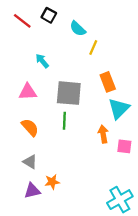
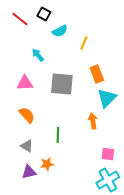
cyan semicircle: (78, 29) -> (60, 31), moved, turned -70
green line: (64, 121) -> (58, 135), moved
pink square: (124, 146) -> (108, 154), moved

